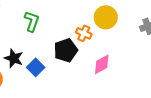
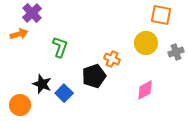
yellow circle: (106, 17) -> (146, 43), moved
pink diamond: (102, 64) -> (145, 90), moved

